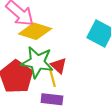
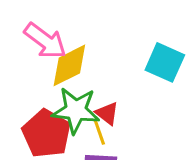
yellow diamond: (35, 31) -> (69, 65), turned -40

